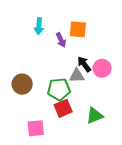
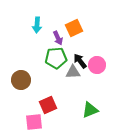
orange square: (78, 29) -> (74, 28), turned -30
green pentagon: (59, 89) -> (56, 58), moved
red square: (63, 108) -> (48, 105), moved

